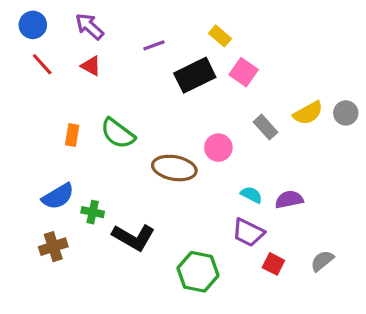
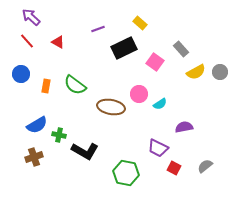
blue circle: (33, 25) -> (21, 74), moved
purple arrow: (89, 26) -> (31, 17), moved
pink square: (244, 72) -> (155, 62), moved
gray rectangle: (266, 127) -> (181, 49), moved
cyan semicircle: (251, 195) -> (160, 104), moved, turned 120

